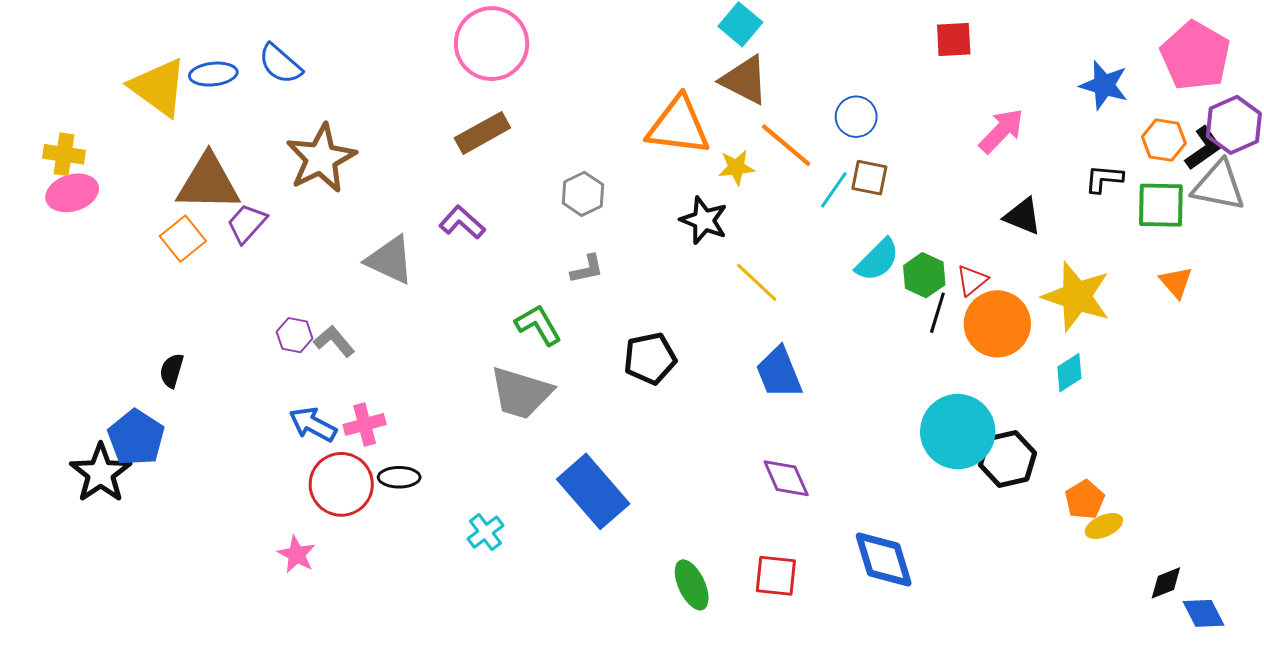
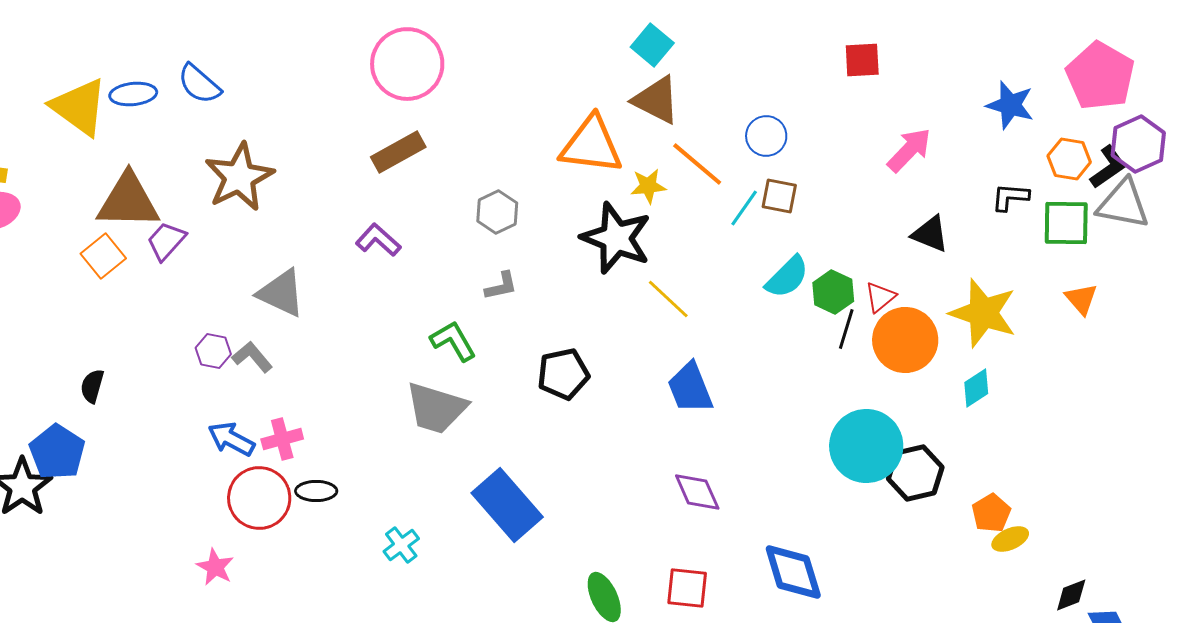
black star: (704, 220) -> (616, 238), size x1.5
gray triangle: (390, 260) -> (281, 293), moved

